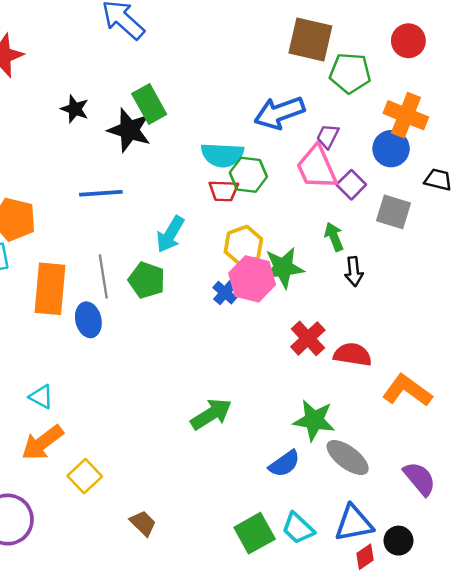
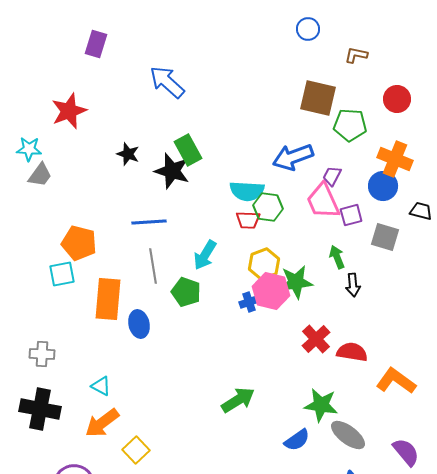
purple square: (351, 185) -> (351, 215), turned 30
gray line: (103, 276) -> (153, 266), moved
blue cross: (225, 293) -> (249, 302), turned 30

